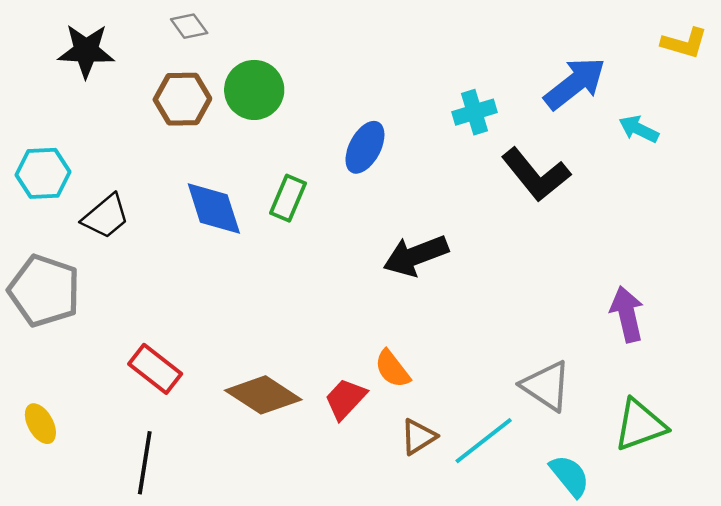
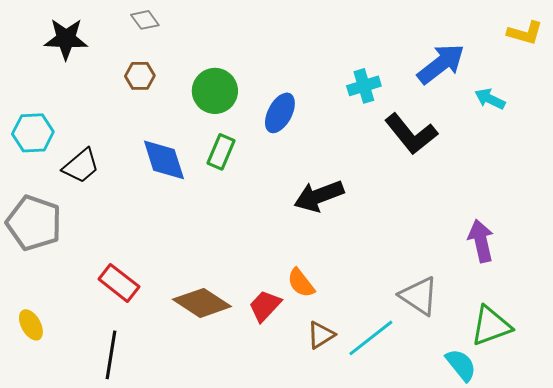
green circle: (254, 90) -> (215, 91), moved
brown hexagon: (182, 99) -> (140, 76), size x0.7
cyan semicircle: (570, 476) -> (461, 365), moved

